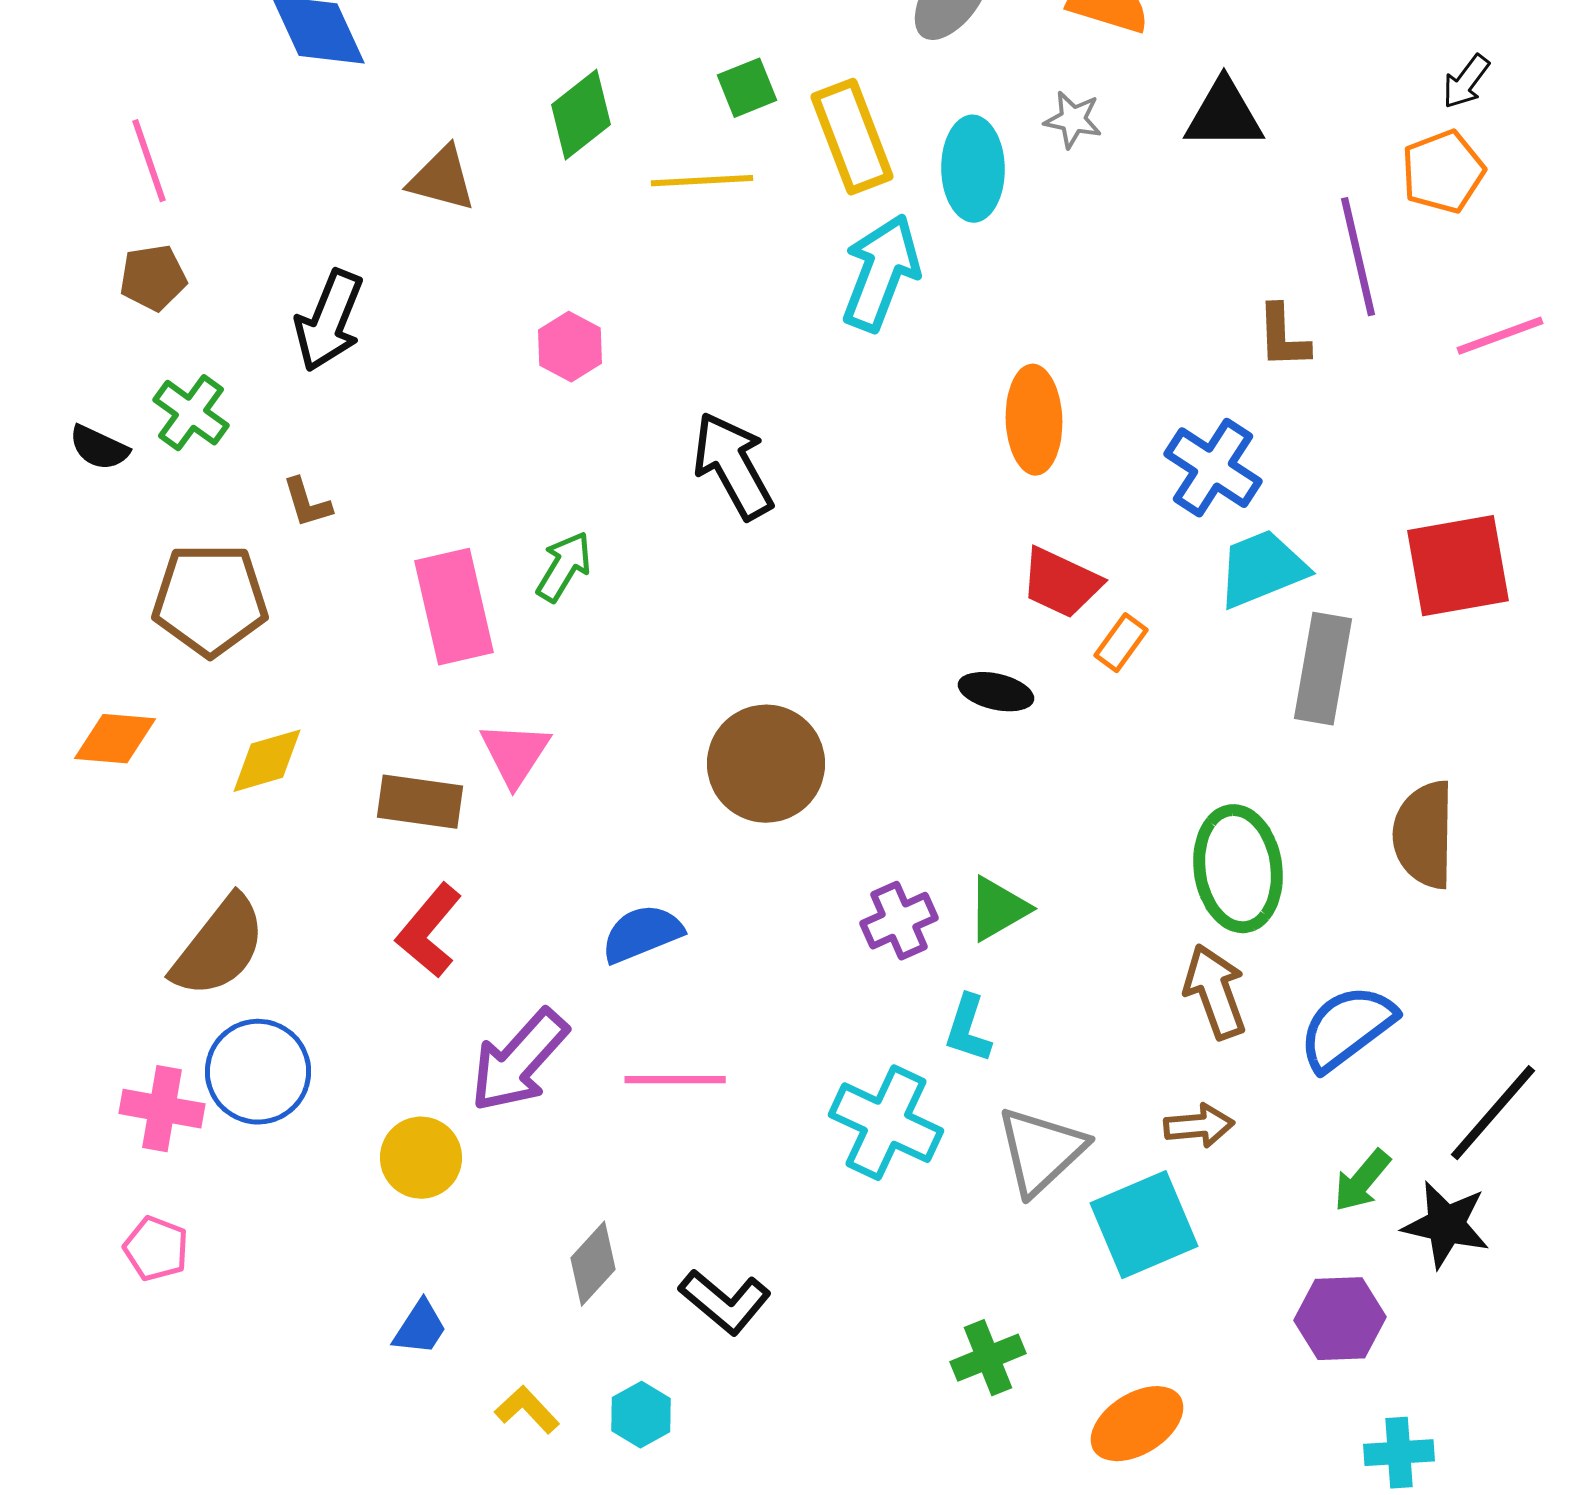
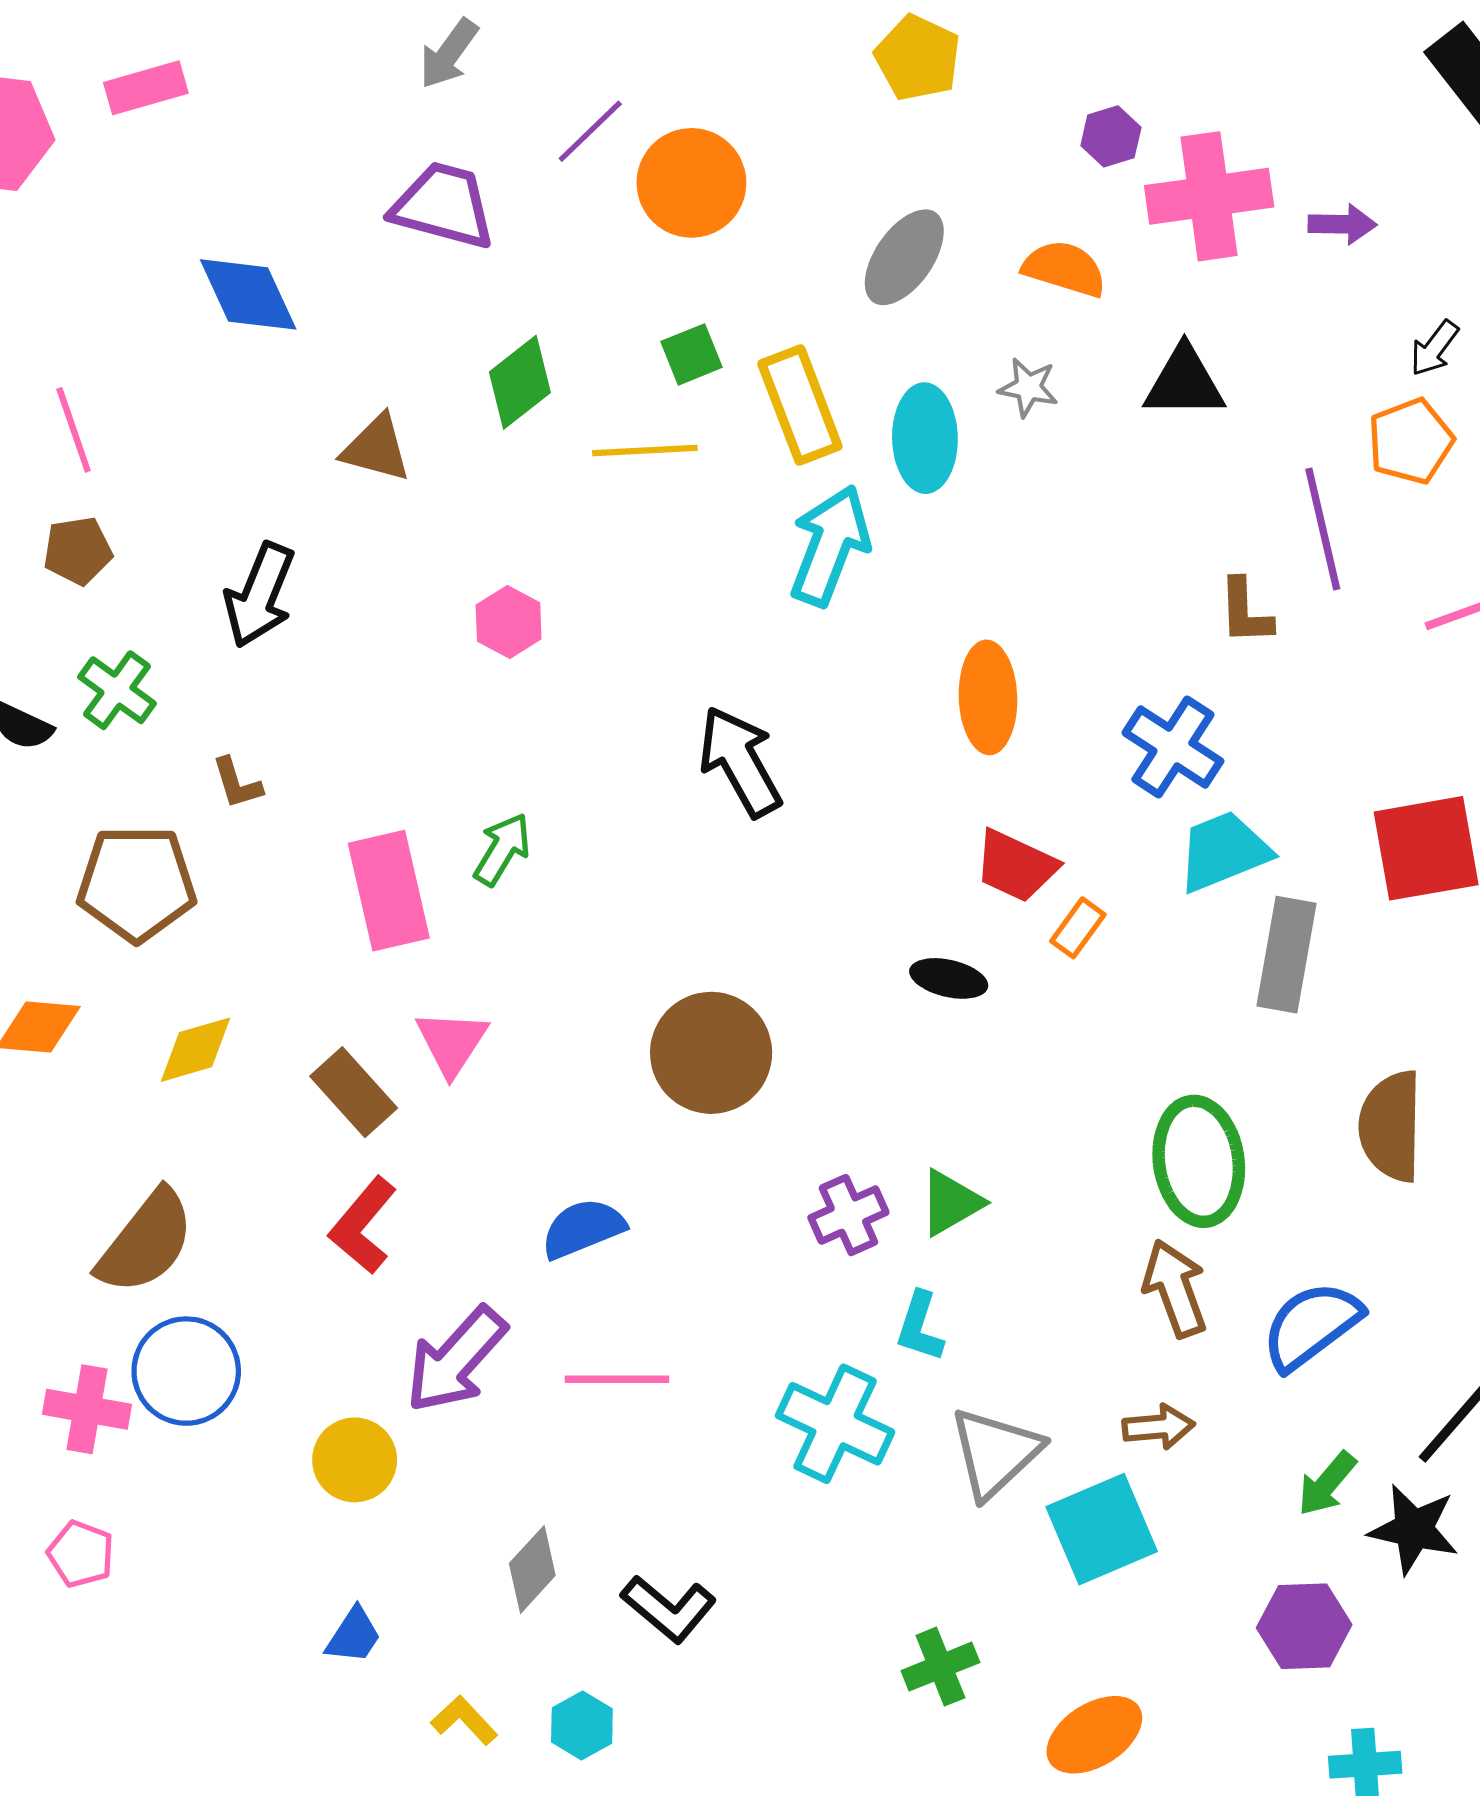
black arrow: (733, 466) -> (740, 761), moved
brown rectangle: (420, 802) -> (354, 1092), turned 40

